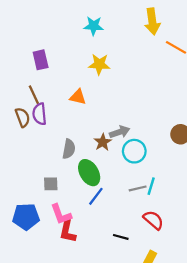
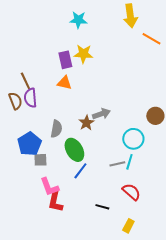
purple rectangle: (41, 60) -> (65, 60), moved
cyan circle: (134, 151) -> (133, 139), moved
blue pentagon: (26, 217) -> (29, 144), moved, turned -30

